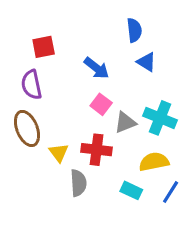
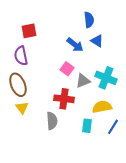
blue arrow: (97, 68) -> (75, 45), moved
yellow triangle: (59, 153) -> (22, 108), moved
cyan rectangle: (131, 190) -> (87, 126), turned 72

